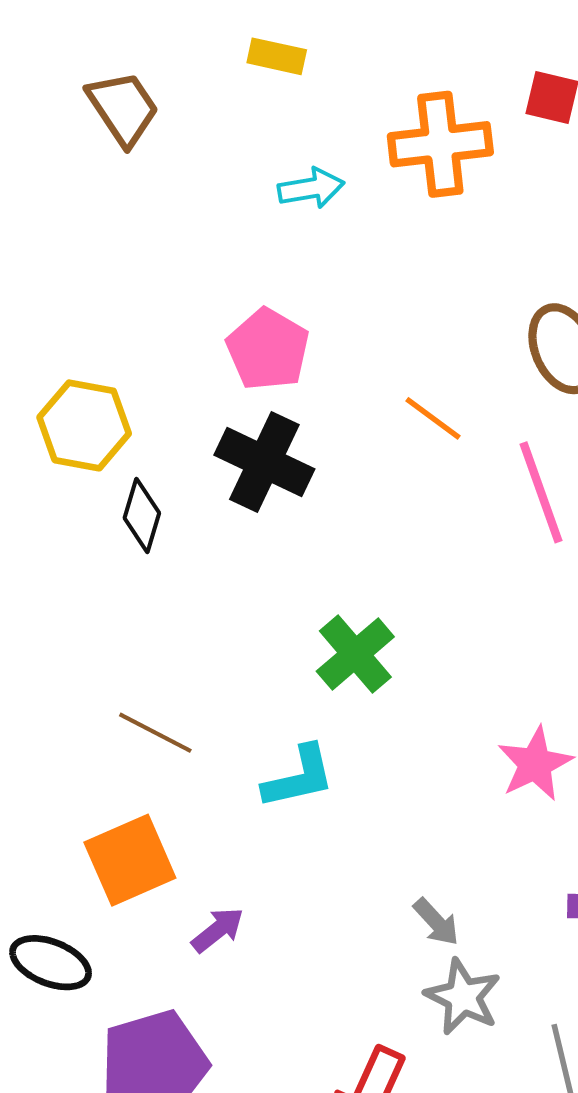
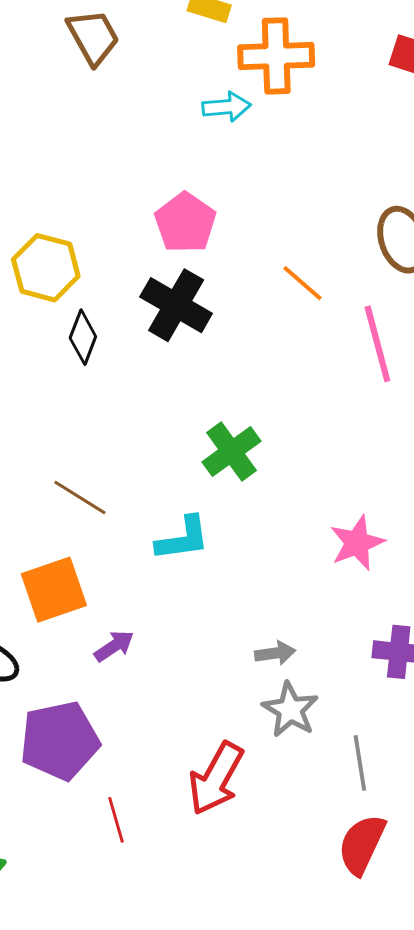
orange cross: (440, 144) -> (276, 56), moved
gray arrow: (436, 922) -> (275, 653), turned -60

